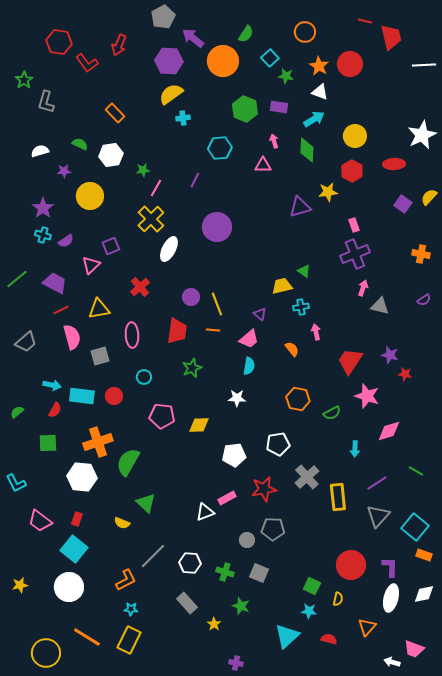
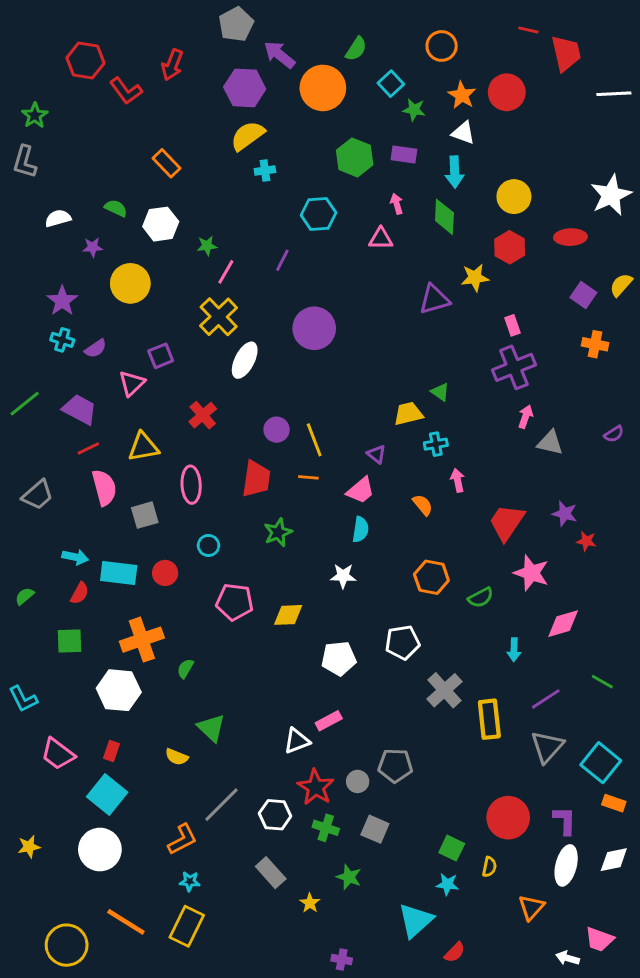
gray L-shape: (46, 102) -> (25, 162), moved
cyan arrow: (314, 119) -> (455, 172), turned 120
orange cross: (421, 254) -> (595, 344), moved
green semicircle: (128, 462) -> (185, 669), size x0.5
red star: (264, 489) -> (316, 787), moved, turned -30
red semicircle: (329, 639) -> (455, 952), moved, turned 119

